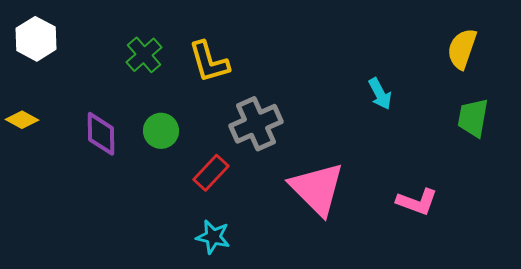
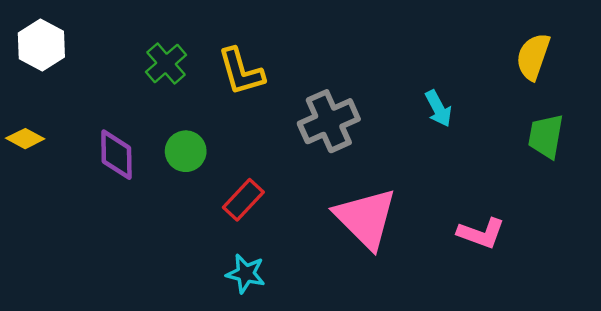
gray cross: (256, 124) -> (329, 121), moved

